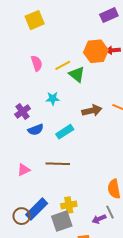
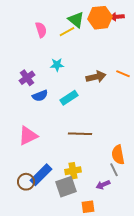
green triangle: (77, 74) -> (76, 20), moved
brown line: (58, 164) -> (80, 134), moved
pink triangle: (24, 170) -> (28, 136), size x1.5
gray line: (110, 212) -> (114, 170), moved

